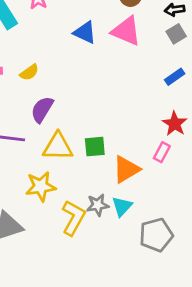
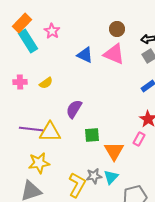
purple semicircle: (42, 109) -> (74, 109), moved
yellow triangle: (58, 147) -> (50, 132), moved
orange triangle: (126, 169) -> (114, 151), turned -30
yellow star: (41, 186) -> (39, 163), moved

